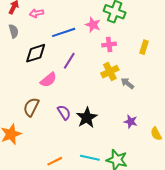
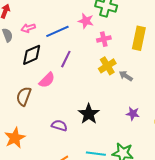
pink arrow: (36, 13) -> (28, 28), moved
yellow rectangle: (144, 47) -> (139, 38), size x1.6
brown semicircle: (31, 107) -> (24, 96), moved
purple semicircle: (64, 113) -> (59, 125), moved, turned -35

